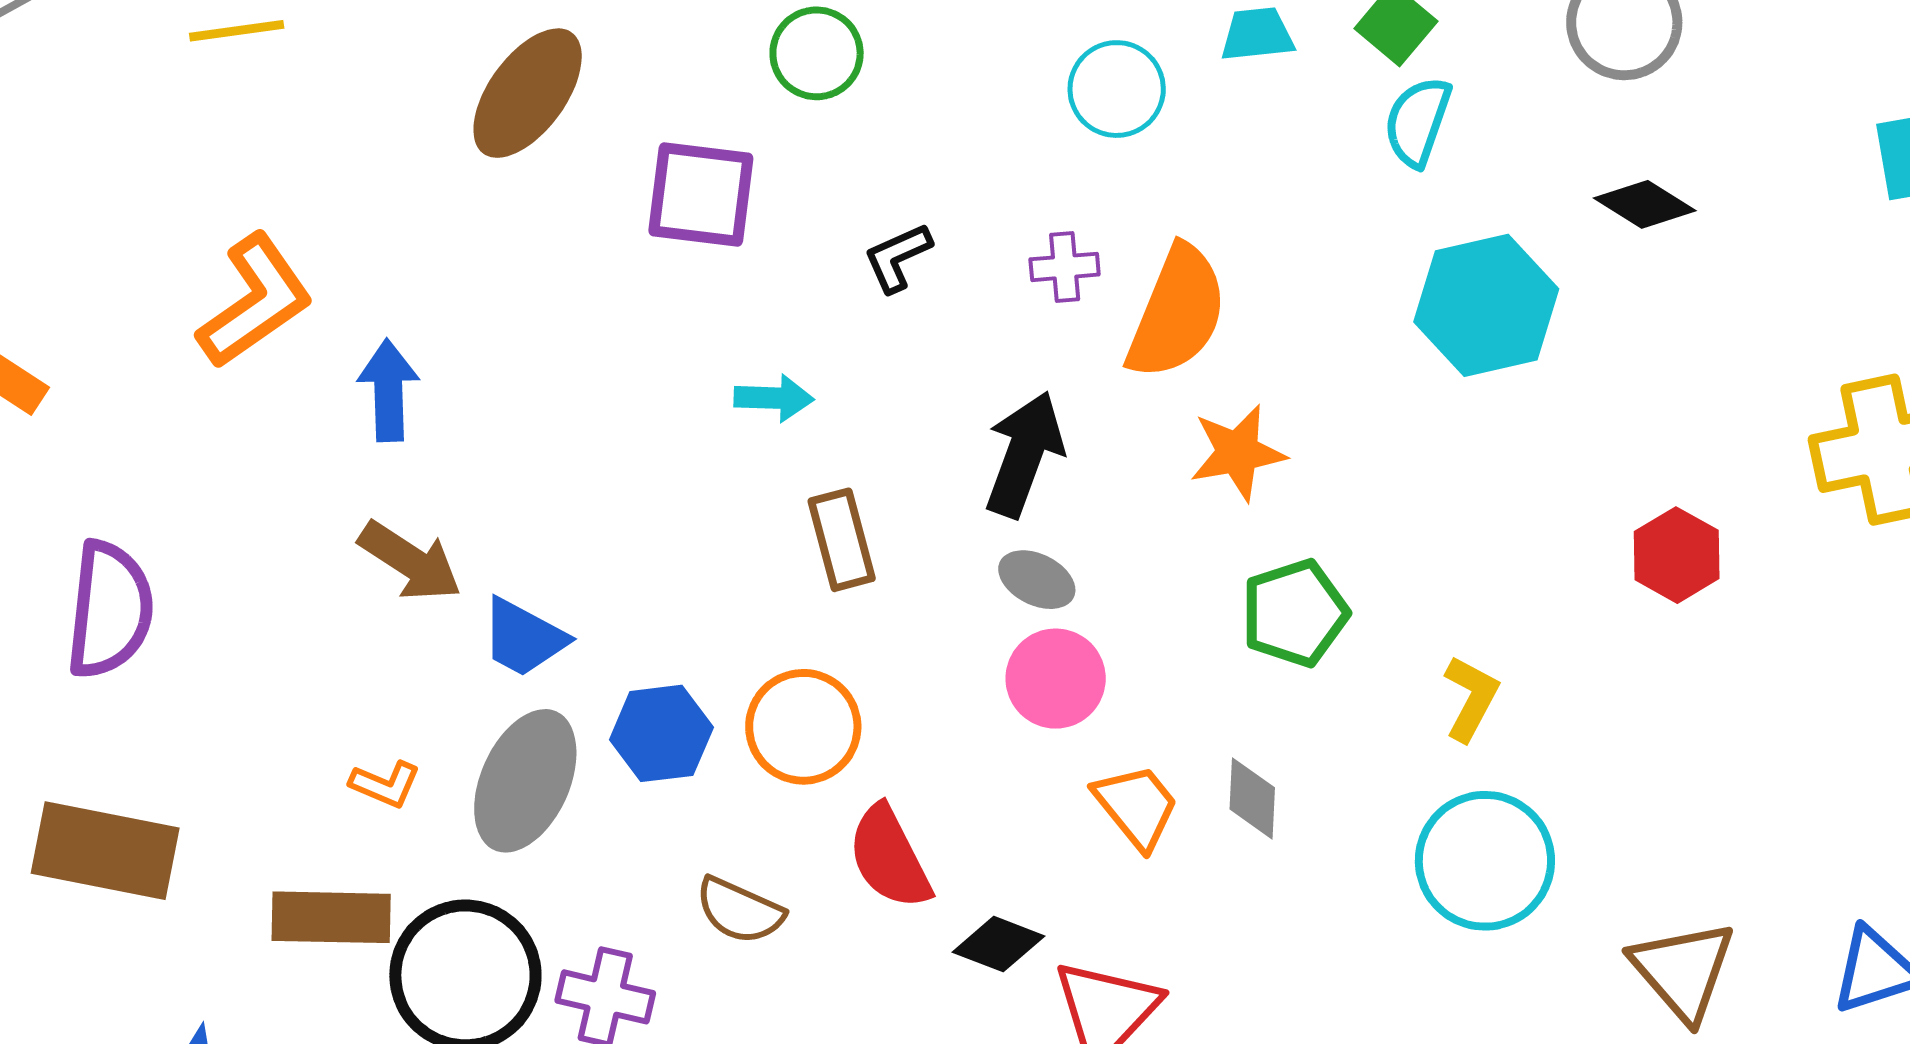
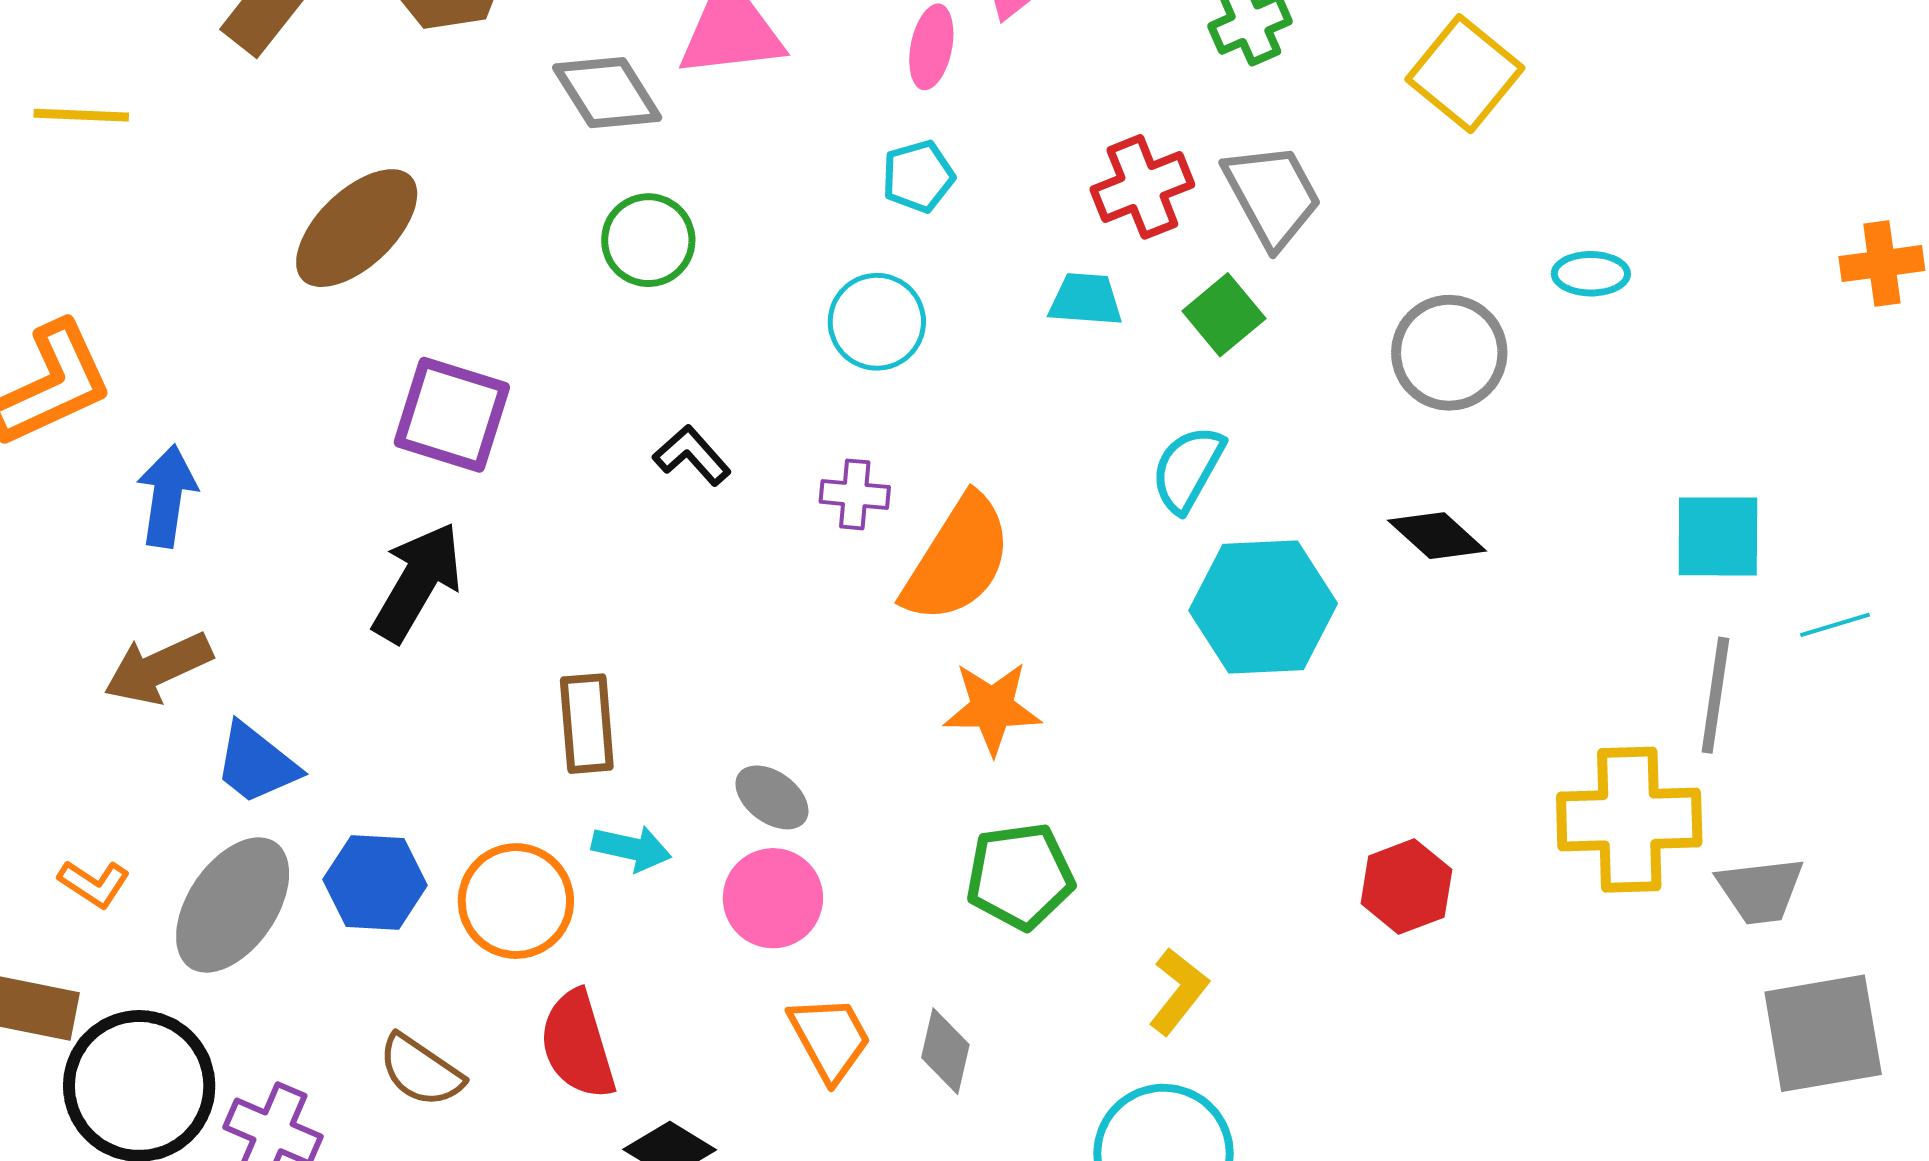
cyan circle: (1117, 89) -> (877, 322), moved
cyan semicircle: (1418, 122) -> (1188, 469), moved
purple square: (701, 195) -> (452, 415), moved
black L-shape: (898, 257) -> (692, 455), turned 62
cyan arrow: (774, 398) -> (631, 848), moved
black arrow: (1024, 454) -> (417, 582), moved
brown arrow: (410, 561) -> (158, 668), turned 112

